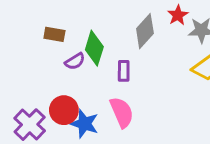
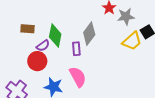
gray diamond: (145, 31) -> (89, 34), moved
red circle: (64, 110) -> (37, 61), moved

